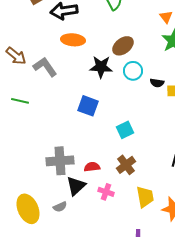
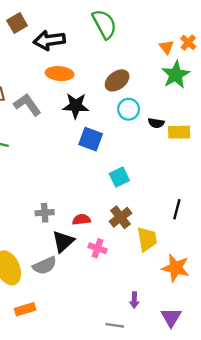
black star: (101, 67) -> (76, 106), moved
blue square: (88, 106) -> (91, 139), moved
gray cross: (60, 161) -> (45, 213), size x0.6
yellow trapezoid: (145, 197) -> (147, 239), moved
gray semicircle: (60, 207) -> (45, 266), size x1.5

